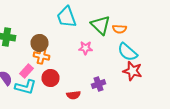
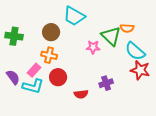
cyan trapezoid: (66, 17) -> (74, 16), turned -40
green triangle: (100, 25) -> (111, 36), moved
brown circle: (40, 43) -> (51, 32), moved

